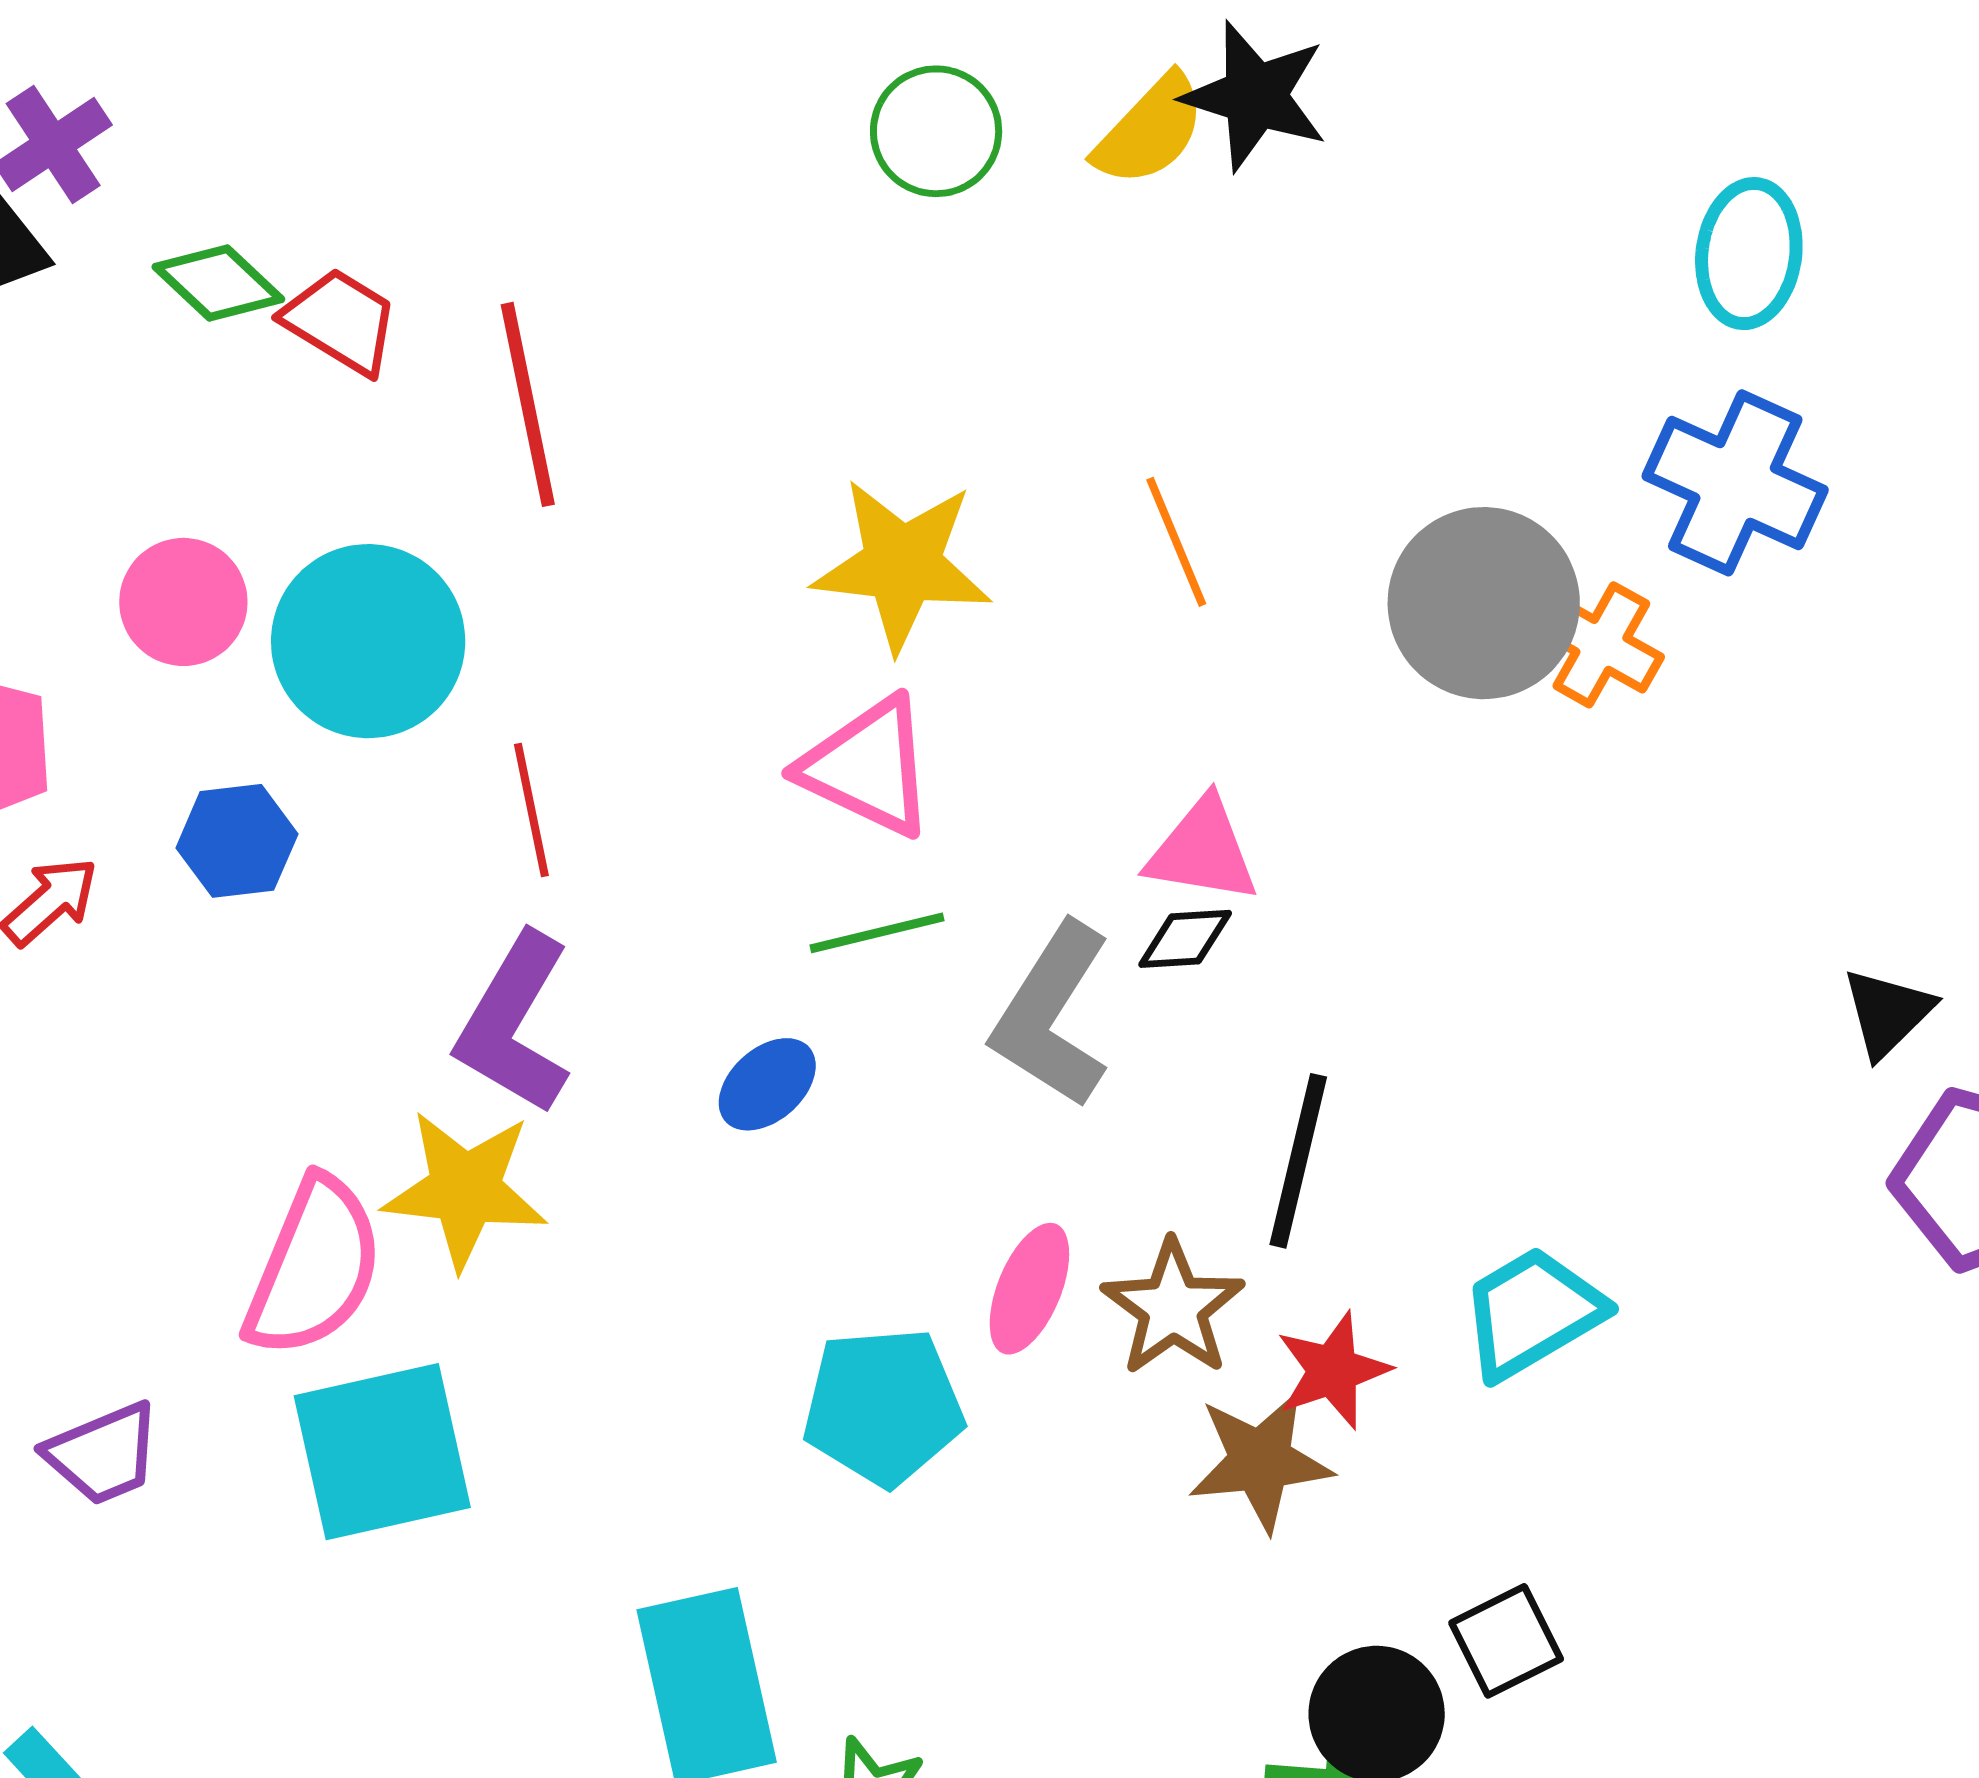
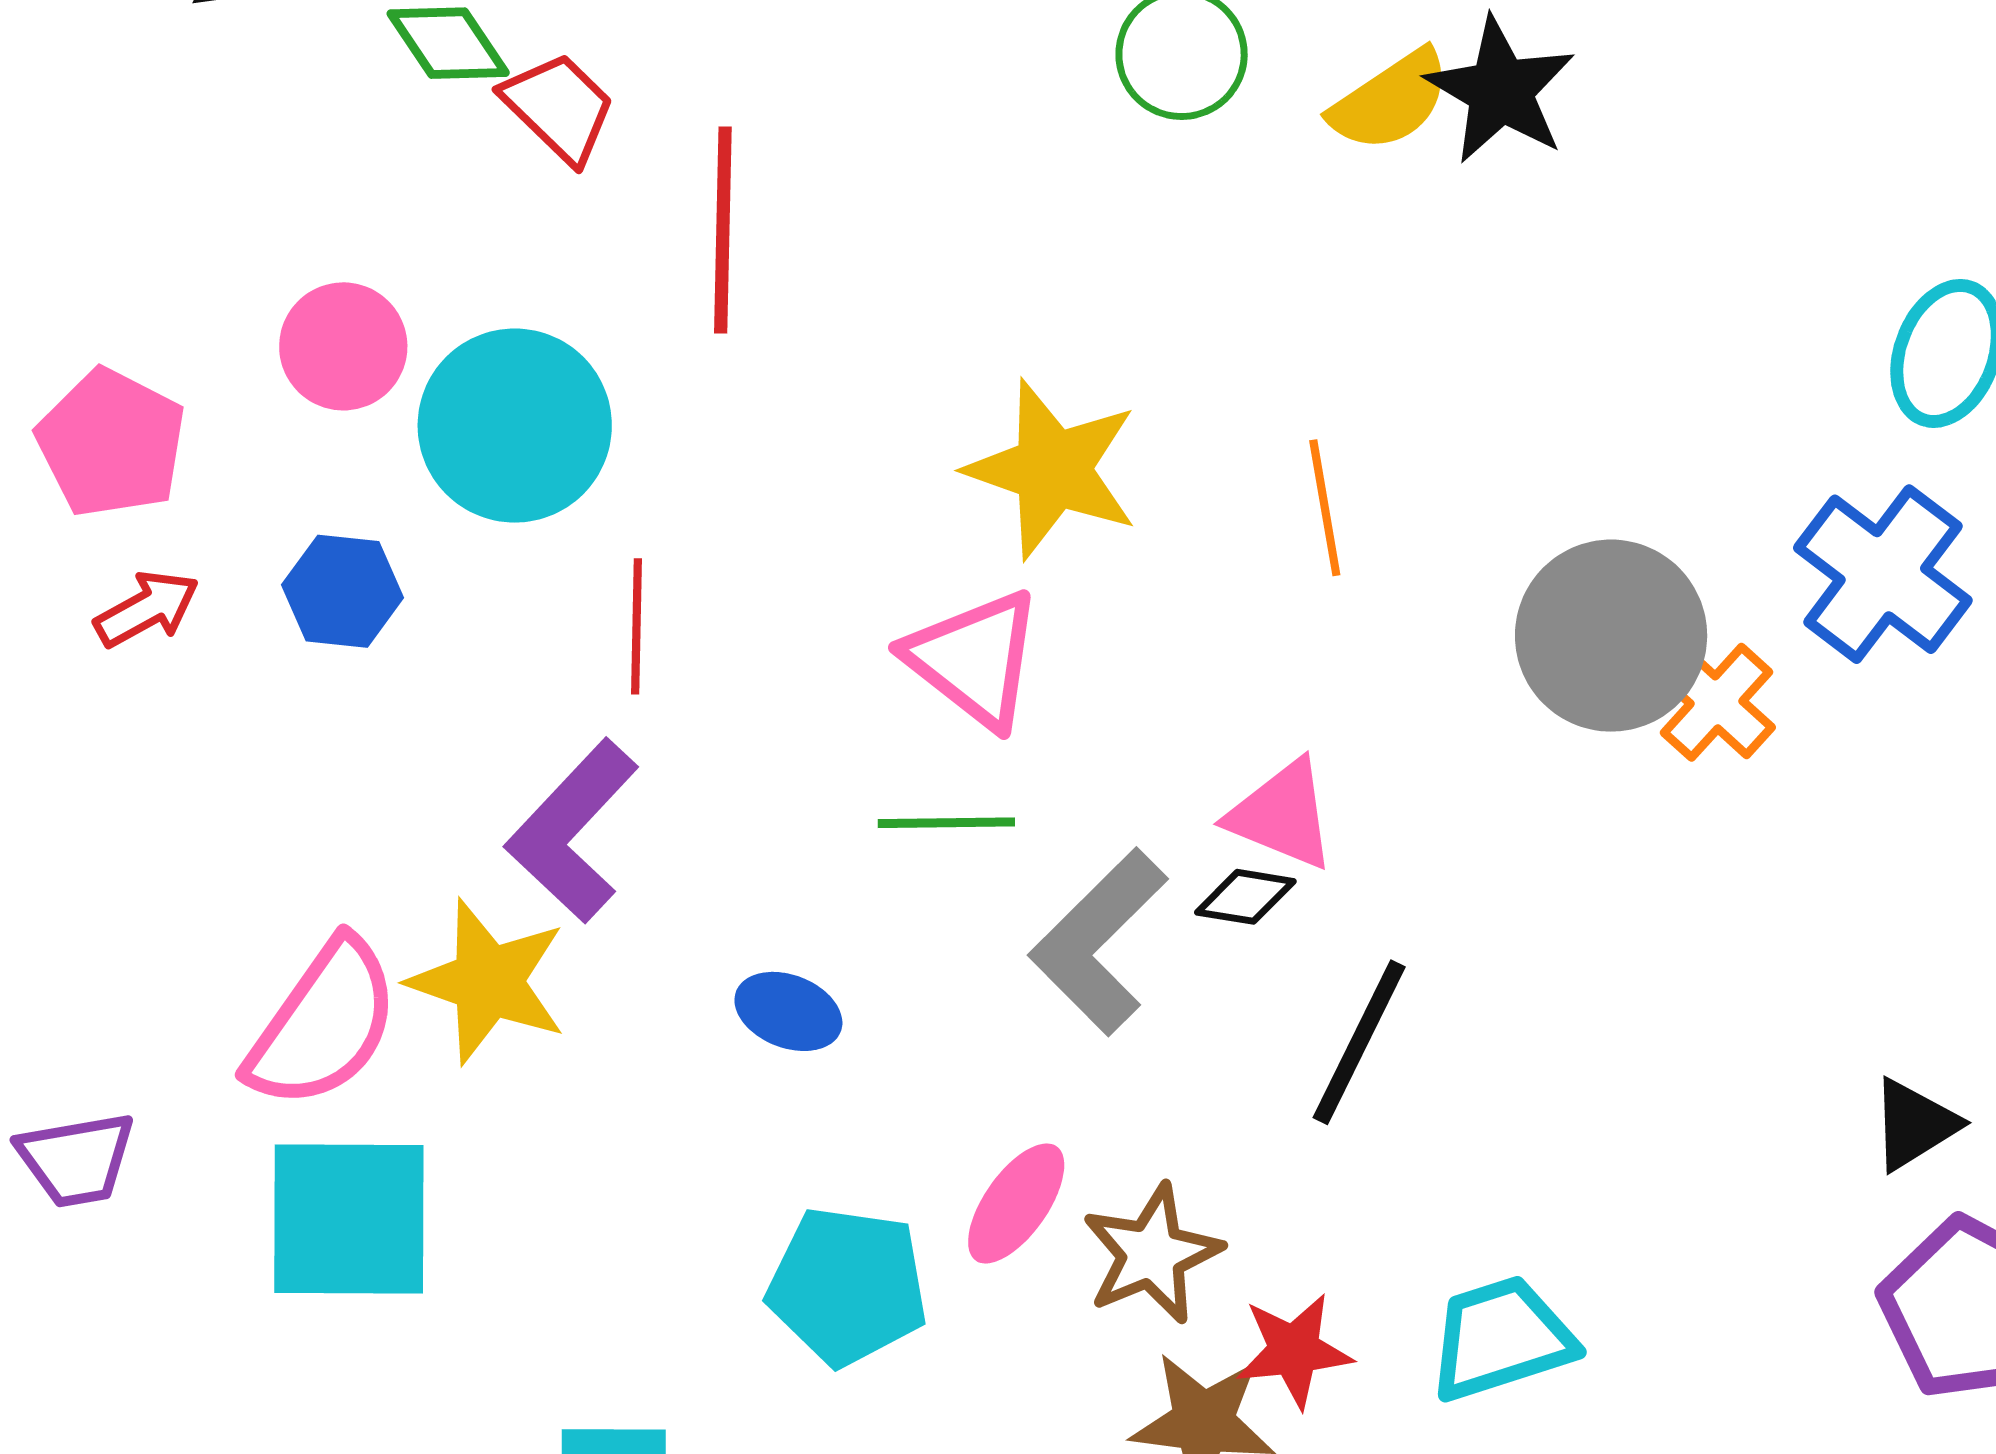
blue ellipse: (767, 1084) -> (788, 1011), moved, turned 50
black line: (1298, 1161) -> (1359, 1042), moved

